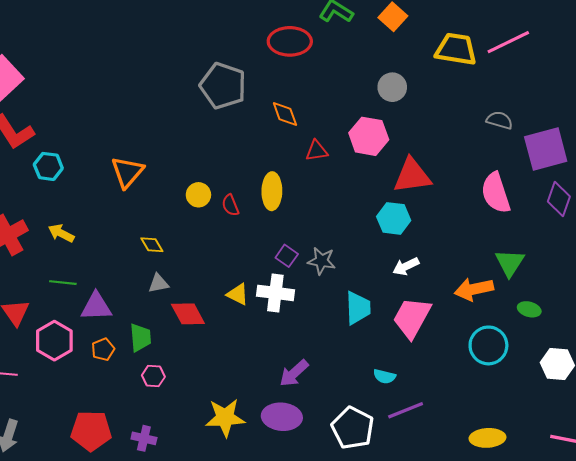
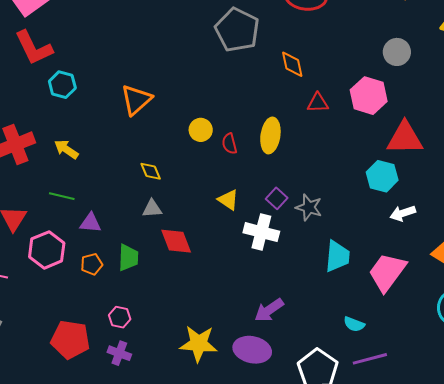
white arrow: (406, 266) -> (403, 213), moved
yellow triangle: (238, 294) -> (228, 200), moved
purple triangle: (96, 307) -> (90, 223), size x0.7
pink hexagon: (153, 376) -> (120, 317), moved

